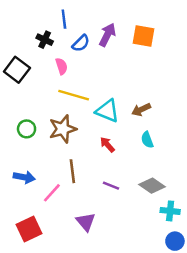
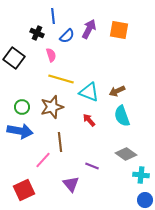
cyan semicircle: (147, 140) -> (122, 116), size x1.5
blue arrow: (24, 177) -> (20, 131), moved, size x1.4
purple line: (111, 186) -> (92, 166), moved

